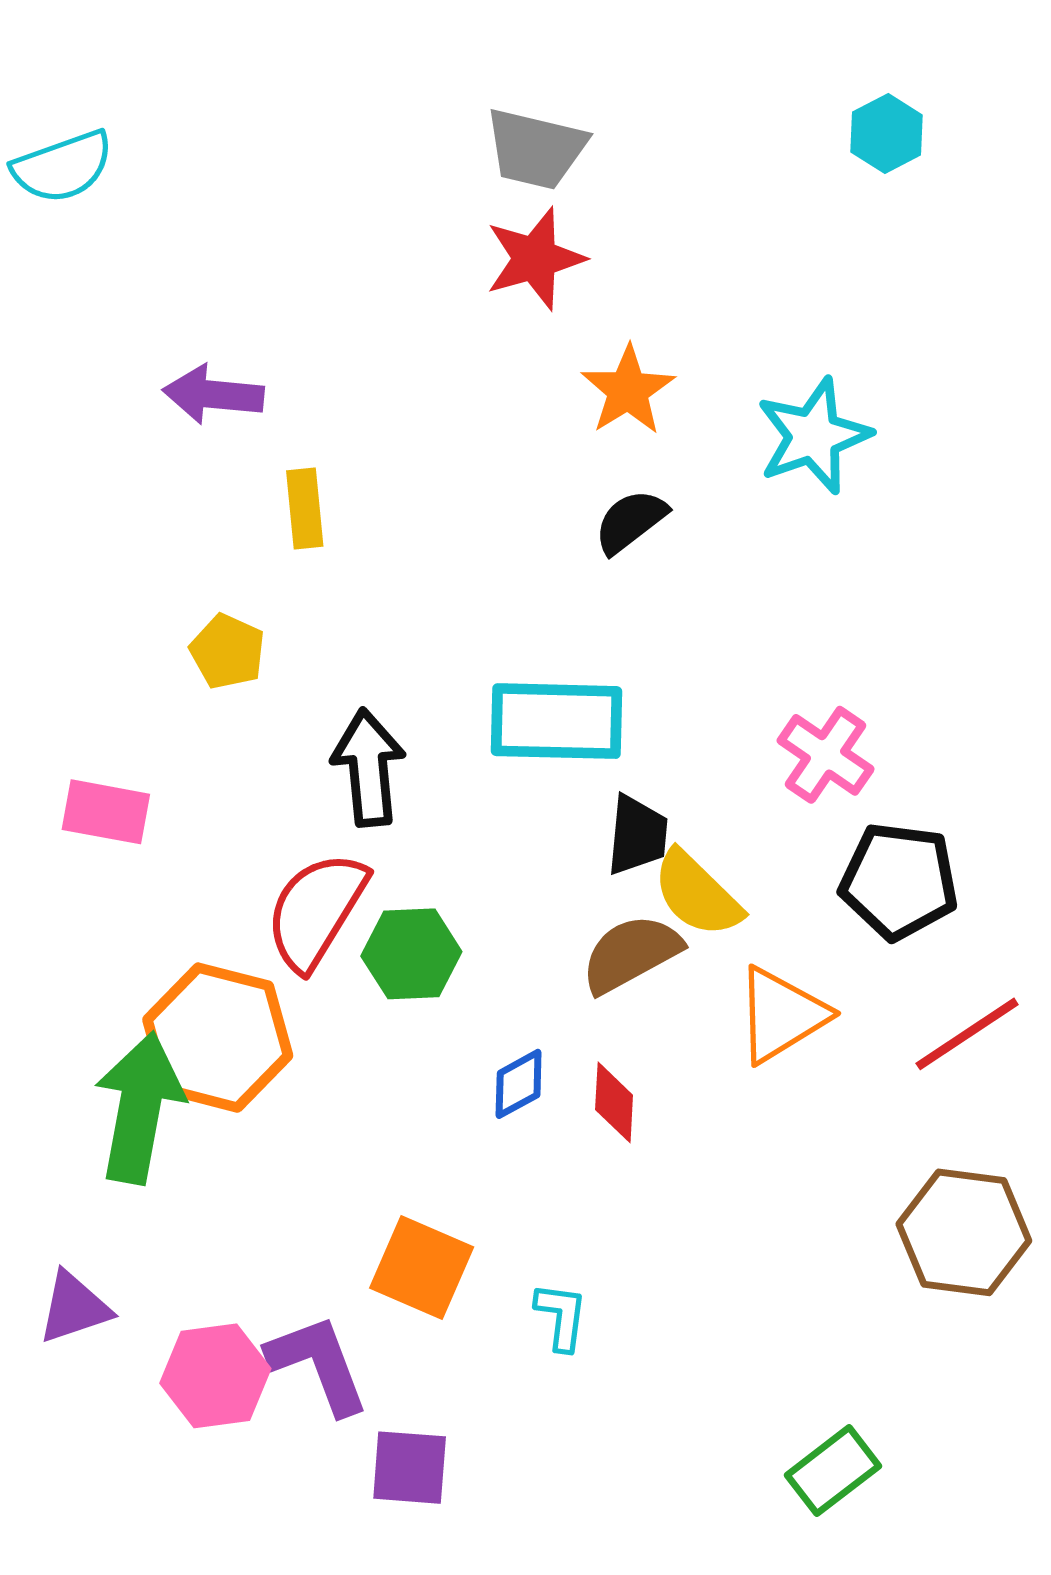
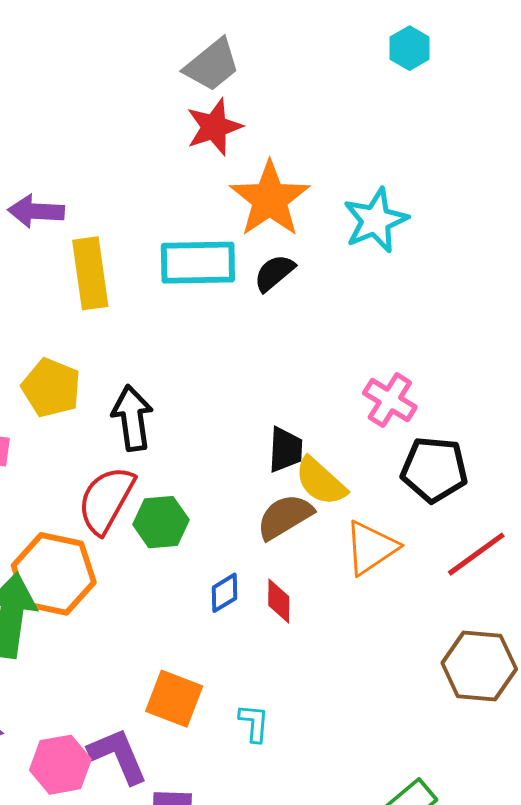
gray trapezoid: (536, 149) -> (212, 65), turned -50
orange star: (628, 390) -> (270, 199), size x1.5
yellow rectangle: (305, 509) -> (90, 273), size x1.6
yellow pentagon: (228, 651) -> (51, 388), moved, size x1.4
cyan rectangle: (557, 721) -> (198, 263), moved

